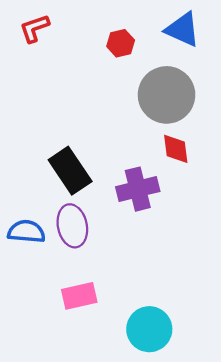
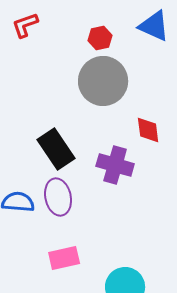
gray circle: (167, 95) -> (103, 81), moved
purple cross: (138, 189) -> (115, 165), turned 30

